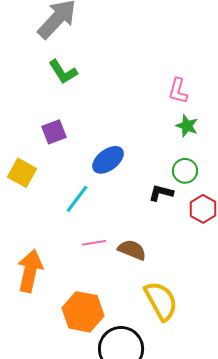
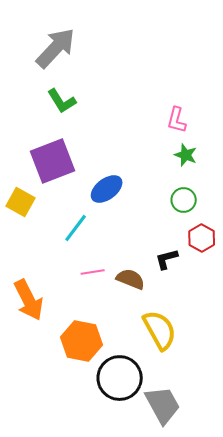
purple square: (54, 132) -> (53, 161), size x1.8
black L-shape: (161, 193) -> (167, 259), moved, turned -30
orange arrow: (30, 271) -> (29, 300), turned 141

